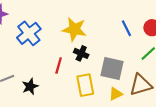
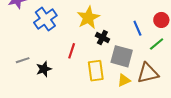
blue line: (126, 28) -> (137, 28), moved
yellow star: (74, 29) -> (88, 18), turned 30
black cross: (81, 53) -> (102, 38), moved

